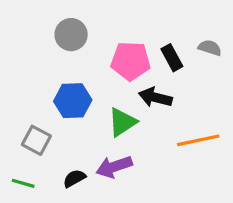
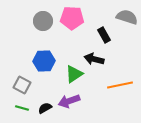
gray semicircle: (210, 48) -> (127, 17), moved, size x1.5
pink pentagon: (131, 61) -> (72, 18), moved
green line: (23, 183) -> (22, 108), moved

